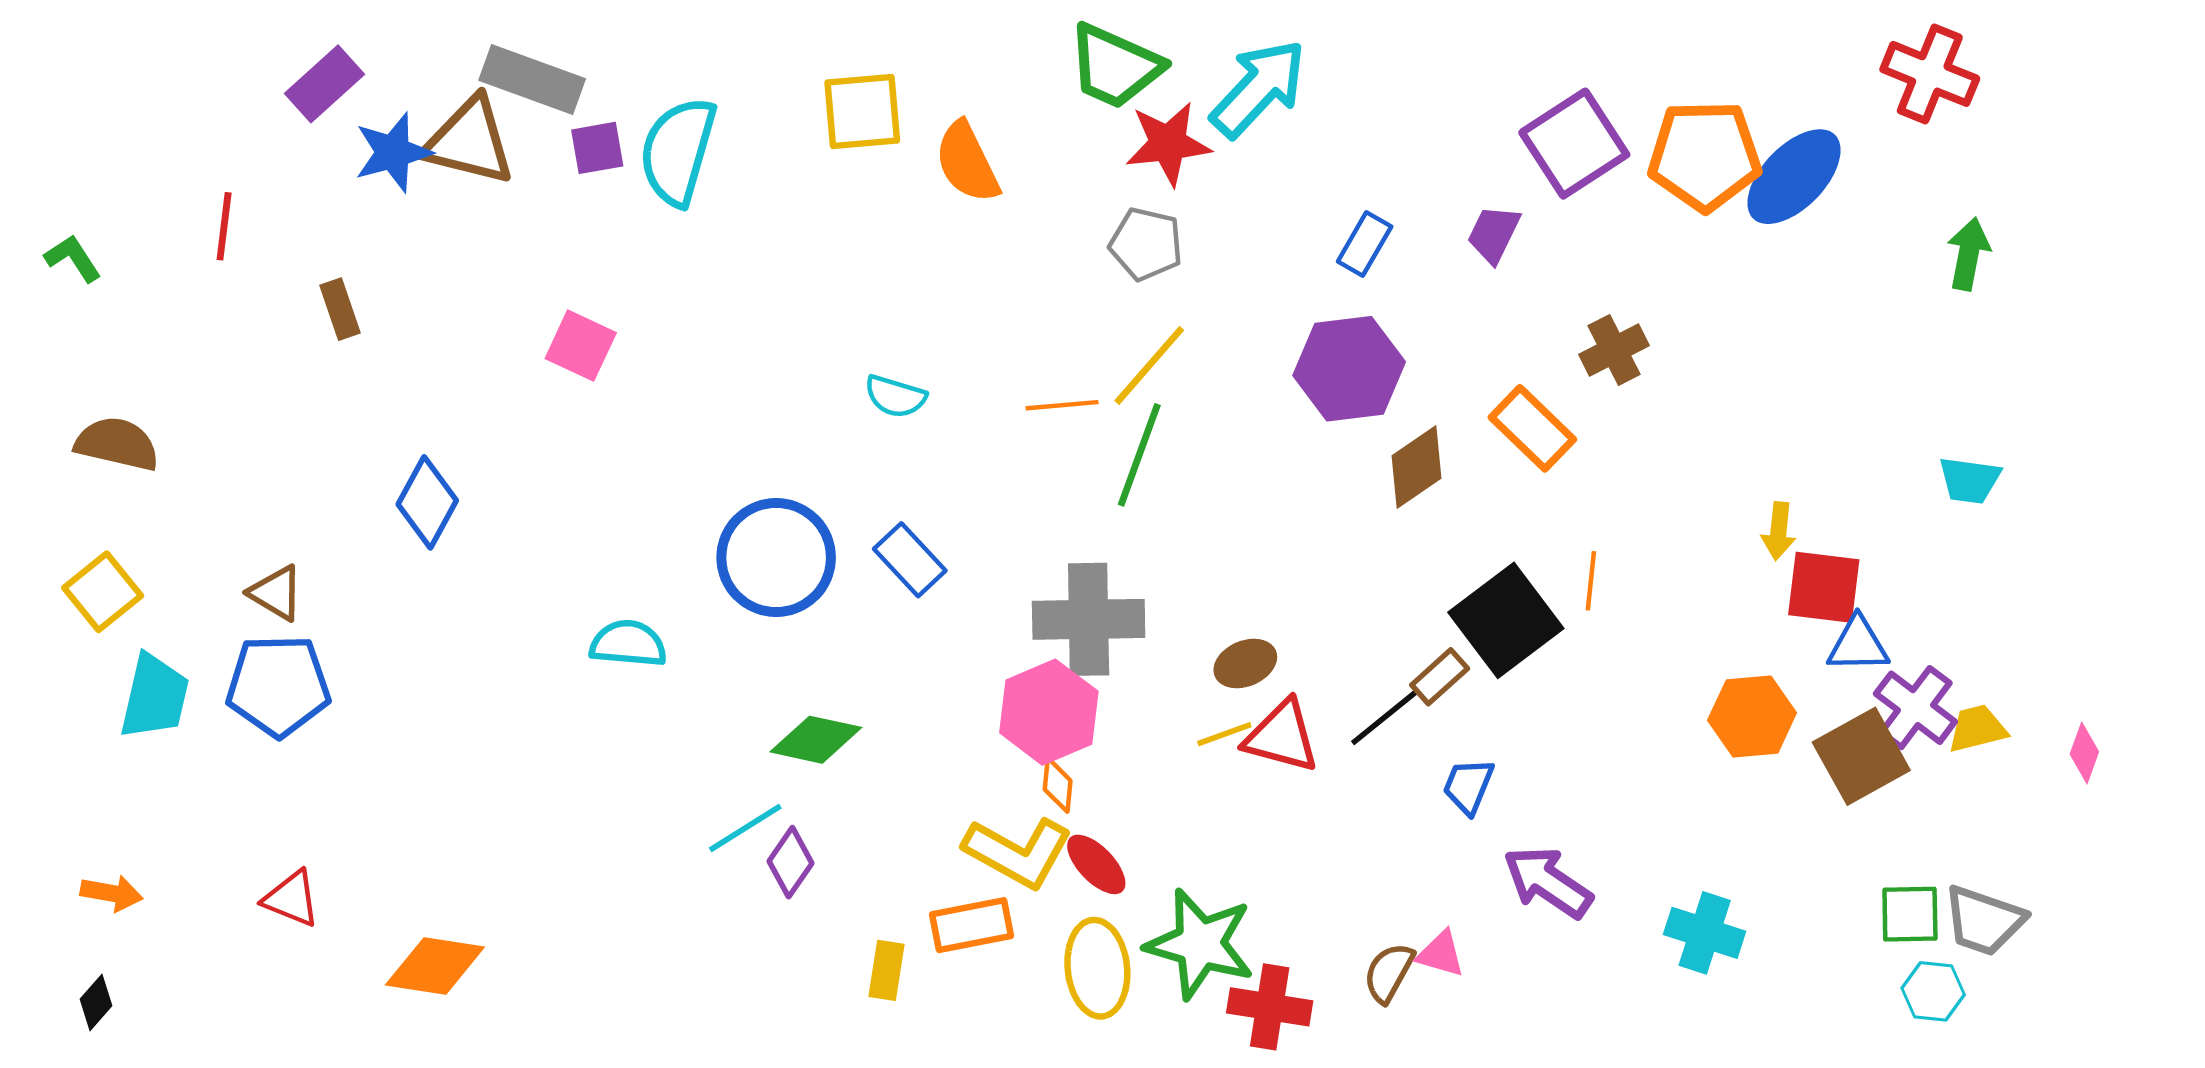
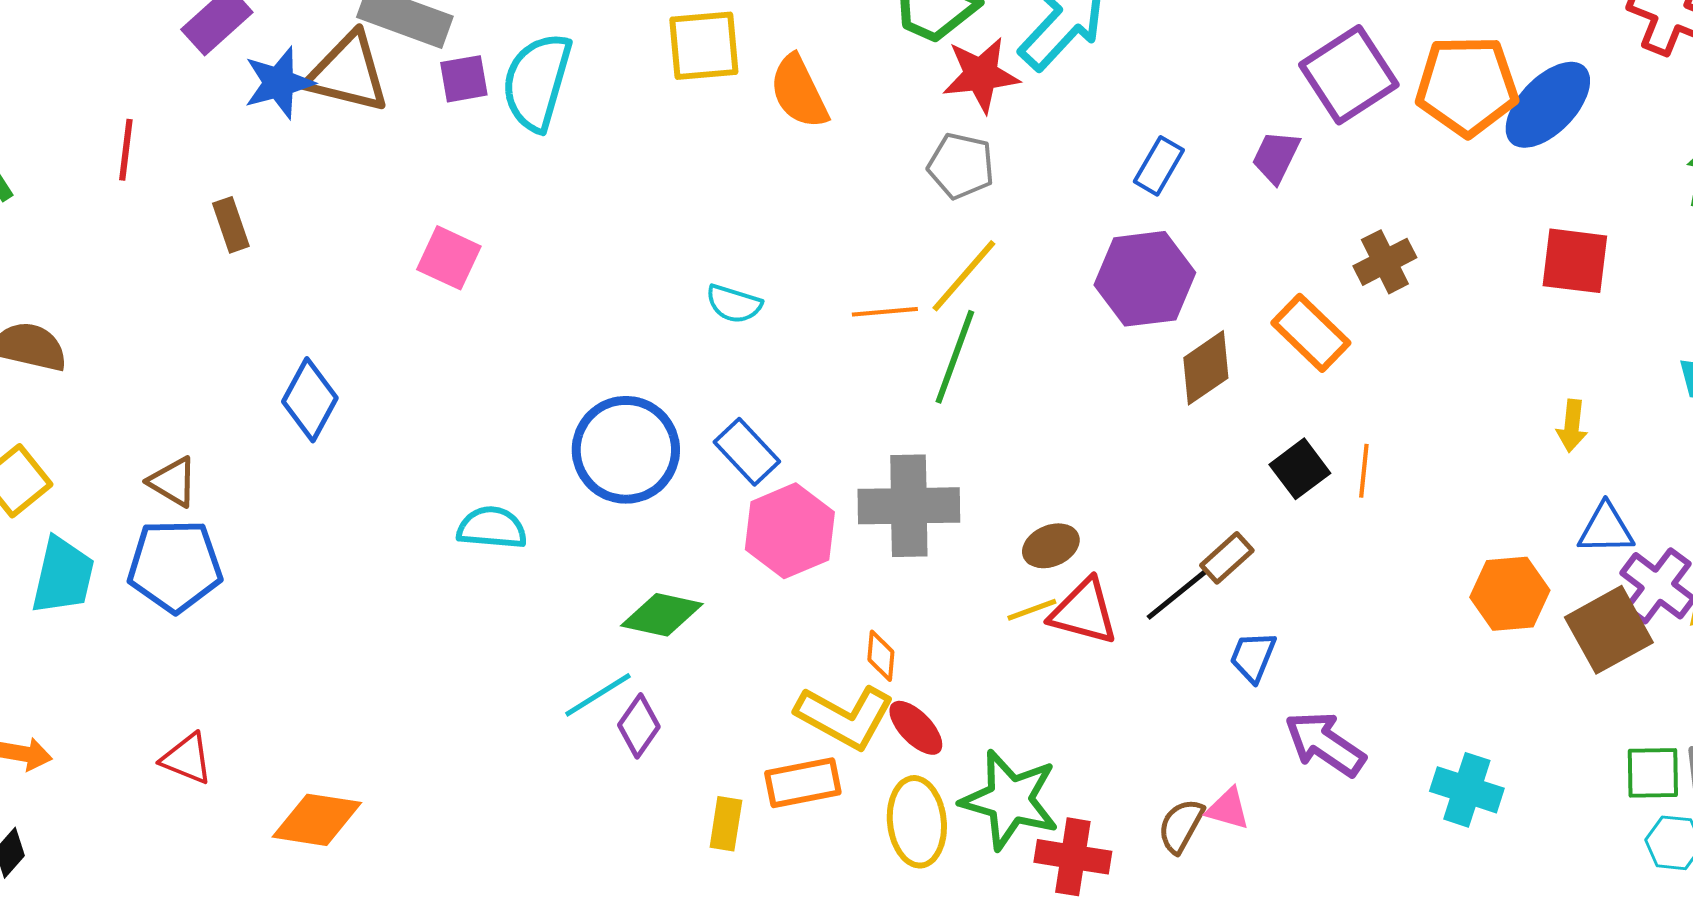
yellow arrow: (1779, 531) -> (1572, 426), moved
red square: (1824, 587) -> (1575, 261), moved
black square: (1506, 620) -> (1300, 469), moved, size x0.6
pink hexagon: (1049, 712) -> (790, 531), moved

